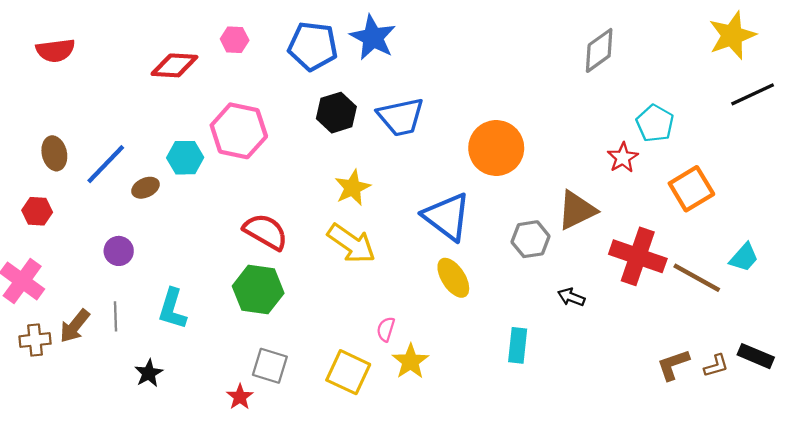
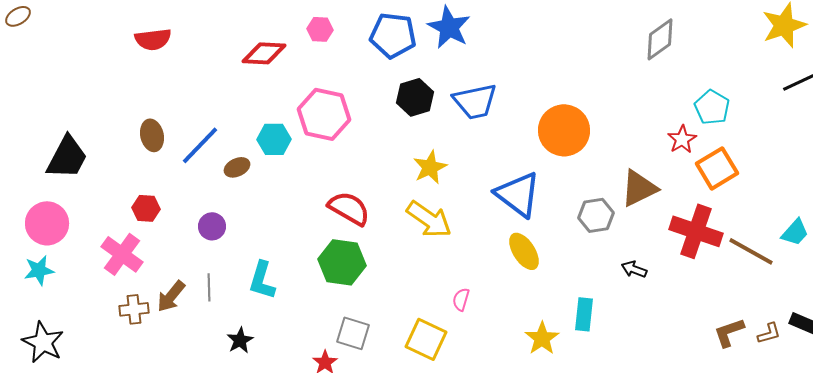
orange square: (691, 189) -> (717, 168), moved
red hexagon: (37, 211) -> (146, 208), moved
yellow star: (410, 361) -> (542, 338), moved

